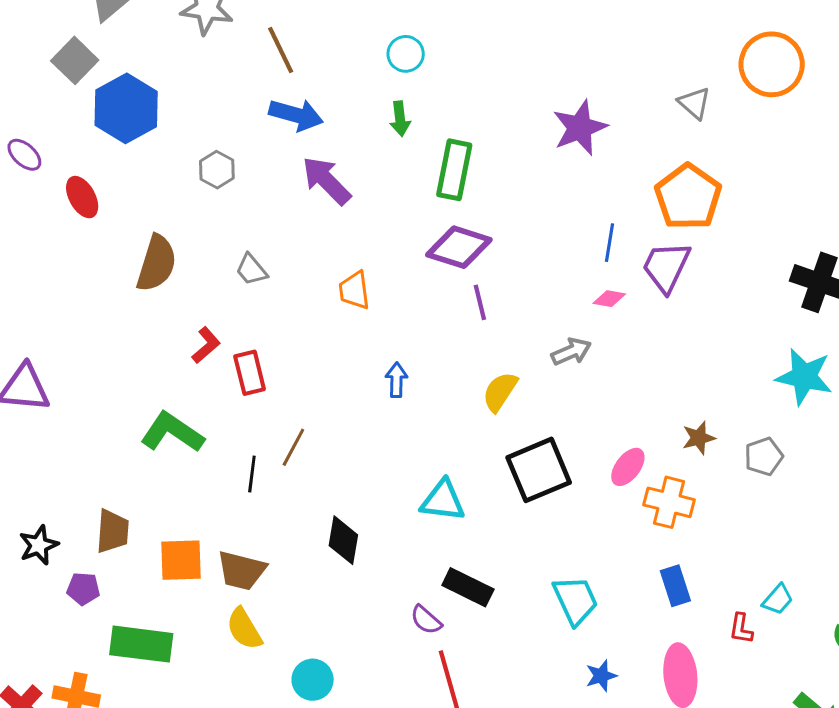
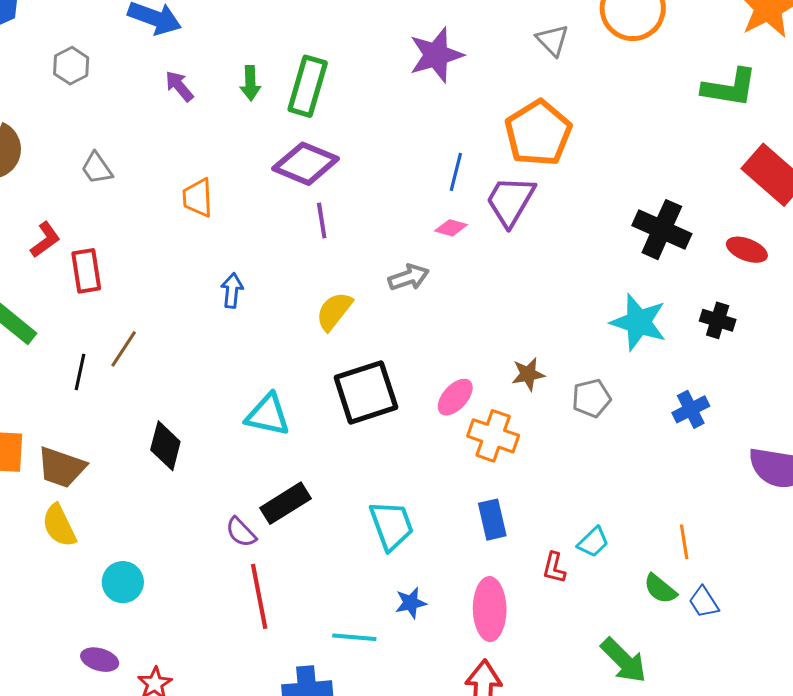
green arrow: (400, 119) -> (250, 83), moved
purple arrow: (326, 181) -> (179, 86), size x0.6
black rectangle: (468, 587) -> (286, 503), turned -63

